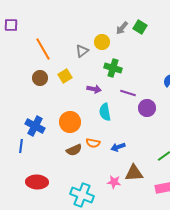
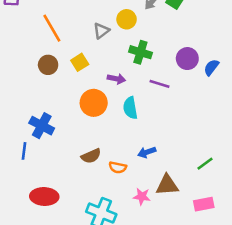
purple circle: (147, 108) -> (187, 59), moved
orange circle: (70, 122) -> (94, 103), moved
orange semicircle: (93, 143) -> (118, 167), moved

